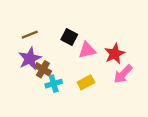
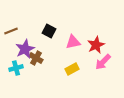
brown line: (30, 35) -> (11, 31), moved
black square: (69, 37) -> (49, 31), moved
cyan cross: (54, 84) -> (16, 68), moved

